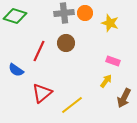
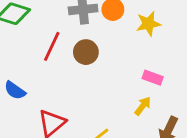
yellow star: (110, 23) -> (148, 24), turned -30
red line: (39, 51) -> (52, 46), moved

